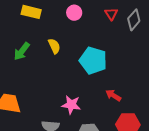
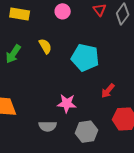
red arrow: (113, 95) -> (108, 91), turned -77

